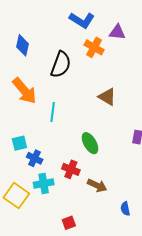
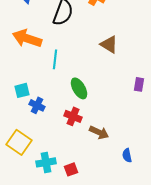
orange arrow: (24, 91) -> (27, 38), turned 148
green ellipse: (90, 143) -> (79, 88), moved
cyan cross: (44, 183) -> (46, 162), moved

